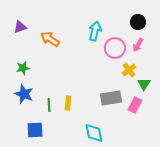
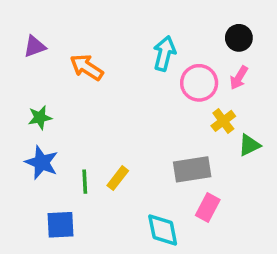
green triangle: (144, 84) -> (249, 145), turned 32
yellow rectangle: (68, 103) -> (118, 178), turned 32
pink rectangle: (135, 105) -> (208, 207), moved

